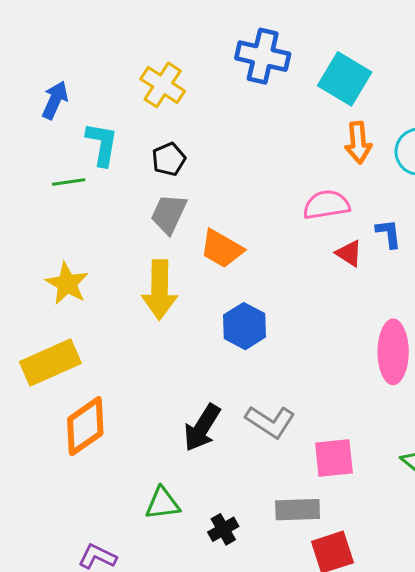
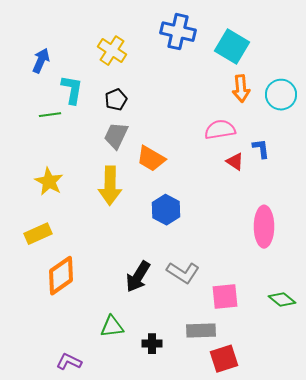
yellow rectangle: (50, 362) -> (38, 234), size x0.7
black cross: (223, 529) -> (152, 344), turned 30

